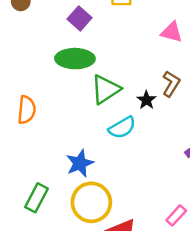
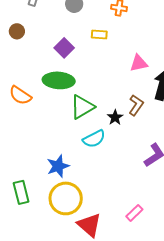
pink triangle: (172, 32) -> (139, 63), turned -30
orange semicircle: (27, 110) -> (20, 95), moved, turned 115
green rectangle: (37, 198) -> (21, 192), turned -45

